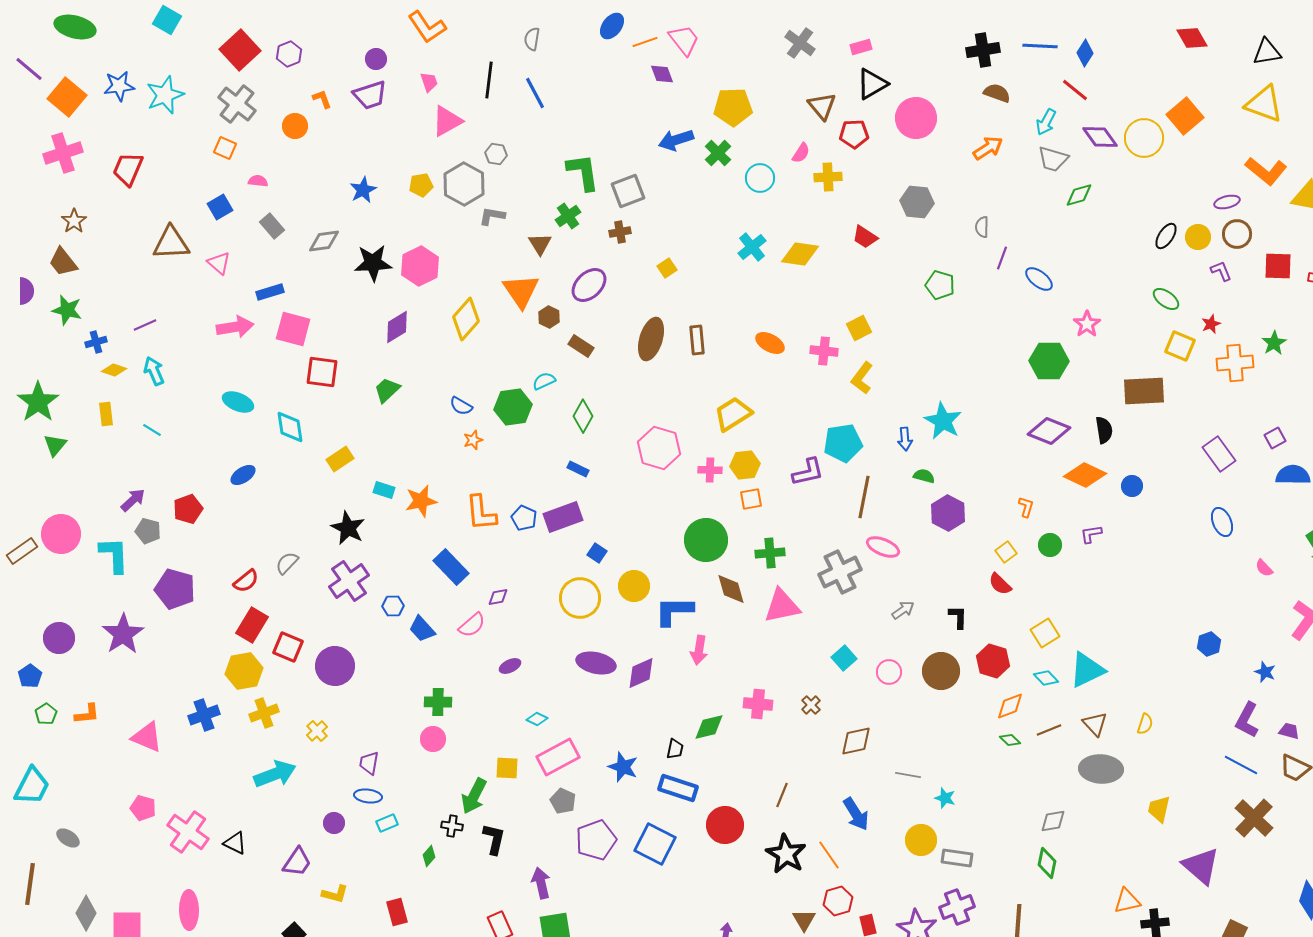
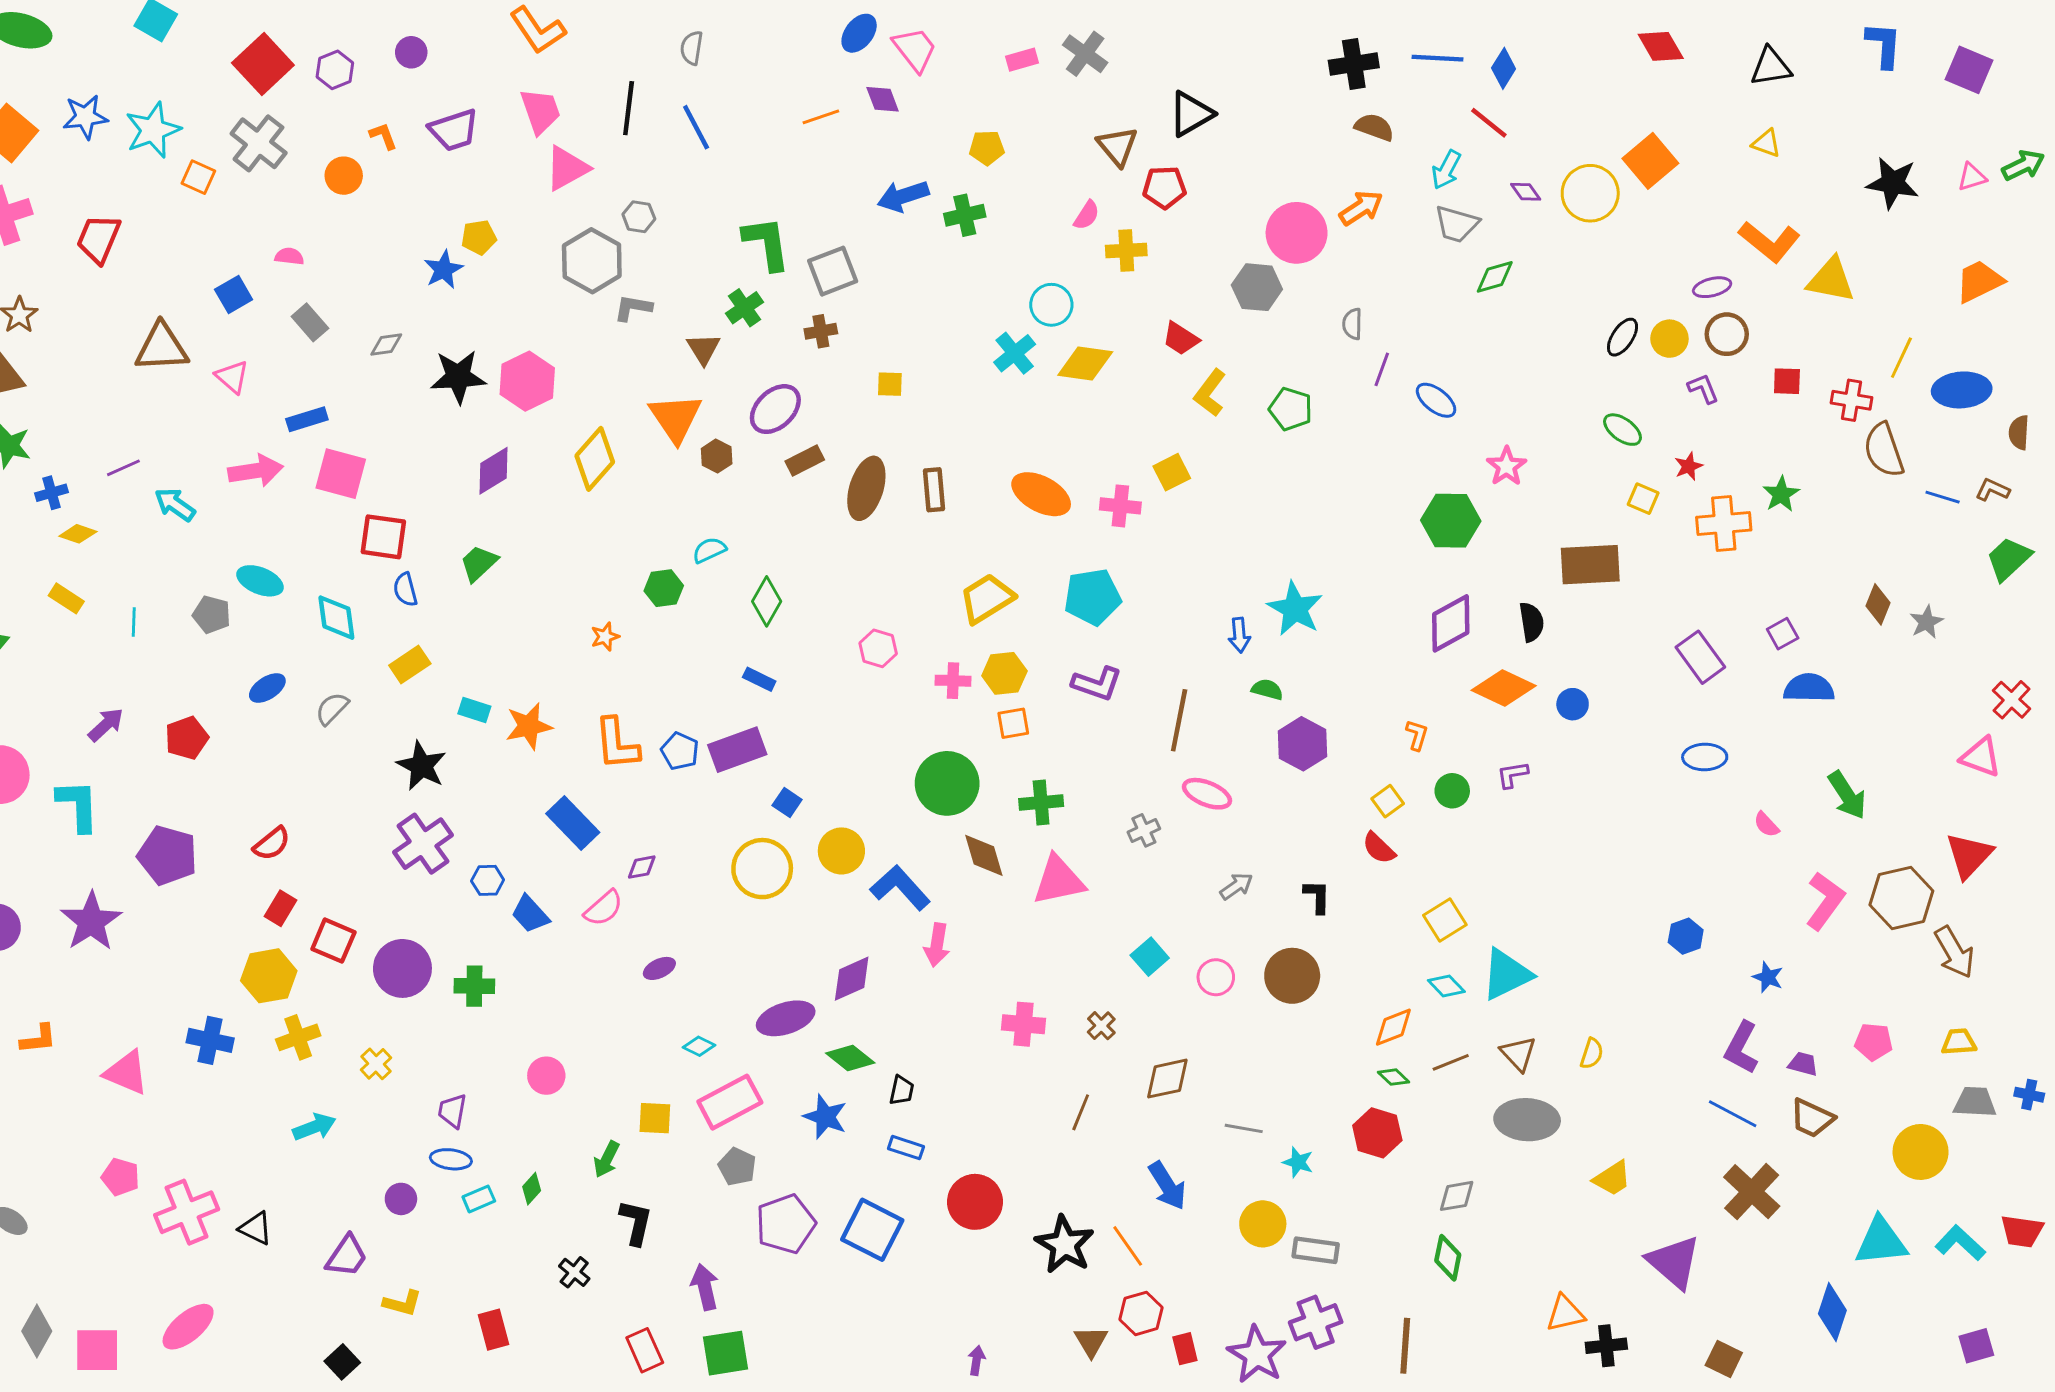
blue ellipse: (612, 26) -> (859, 33), moved
orange line: (645, 42) -> (821, 117), moved
pink rectangle: (861, 47) -> (1022, 60), moved
purple circle: (376, 59) -> (411, 52), moved
pink trapezoid: (429, 82) -> (540, 111), size x1.6
yellow triangle: (1264, 104) -> (1766, 143), size x0.5
yellow pentagon: (733, 107) -> (987, 148), size x0.6
pink circle: (916, 118) -> (1297, 233), moved
purple diamond: (1100, 137) -> (1526, 192), size x0.6
orange square: (225, 148) -> (198, 177), moved
green cross: (718, 153) -> (965, 215), turned 32
cyan circle: (760, 178) -> (1051, 305), moved
yellow pentagon: (421, 185) -> (479, 237), moved
gray diamond: (324, 241) -> (386, 344), size x0.7
red square: (1278, 266) -> (1787, 381), size x0.7
yellow square: (667, 268) -> (890, 384), turned 36
orange ellipse: (770, 343) -> (1041, 494), size x1.4
brown rectangle: (581, 346) -> (805, 460), moved, turned -60
yellow square: (1180, 346) -> (1643, 499), size x0.7
cyan arrow: (154, 371) -> (175, 504), moved, turned -32
yellow L-shape: (862, 378) -> (1210, 393), moved
blue semicircle: (461, 406) -> (405, 590), moved, turned 45
green hexagon: (513, 407) -> (664, 588), size x0.7
yellow rectangle: (106, 414) -> (66, 598), turned -50
cyan line: (152, 430) -> (134, 622), turned 60
purple diamond: (1049, 431) -> (1451, 623), turned -51
cyan pentagon: (843, 443) -> (1092, 597), moved
pink hexagon: (659, 448) -> (878, 648), size x0.6
purple L-shape: (808, 472) -> (1097, 684), turned 32
blue ellipse: (1222, 522) -> (1705, 757), turned -68
gray pentagon: (148, 531) -> (212, 615), moved
gray semicircle: (287, 563) -> (332, 709), moved
gray cross: (840, 572) -> (1144, 830), size x0.5
blue L-shape: (674, 611) -> (900, 888), turned 48
red rectangle: (252, 625) -> (281, 908), size x0.7
red hexagon: (993, 661) -> (1377, 1133), moved
purple ellipse: (596, 663) -> (786, 1018), moved, turned -30
green cross: (438, 702) -> (474, 986), moved
blue cross: (204, 715) -> (210, 1040), turned 32
green diamond: (709, 727) -> (850, 1058), moved, turned 52
cyan arrow: (275, 774) -> (314, 1127), size x0.7
blue rectangle: (678, 788) -> (906, 1148), size x0.6
brown line: (782, 795) -> (1081, 1112), moved
green arrow: (474, 796) -> (607, 1159), size x0.7
yellow trapezoid: (1159, 809) -> (1612, 1178), turned -136
black cross: (452, 826) -> (574, 1272), moved, turned 30
pink cross: (188, 832) -> (187, 1212), turned 33
green diamond: (429, 856) -> (532, 1189), moved
pink ellipse: (189, 910) -> (188, 1327), turned 51

